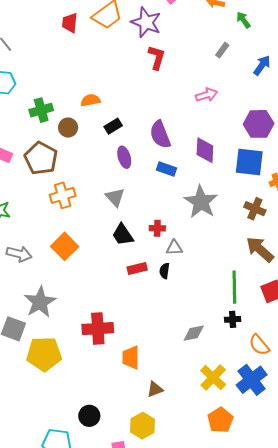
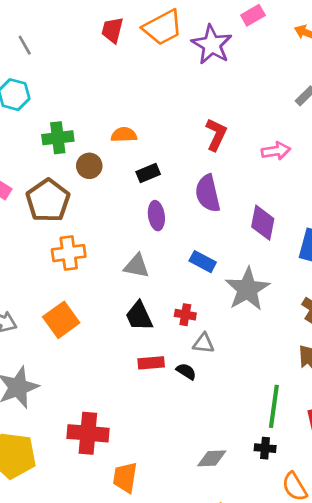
red L-shape: (157, 58) -> (216, 134), moved
blue rectangle: (167, 169) -> (203, 262), moved
gray triangle: (115, 197) -> (137, 266), turned -45
black semicircle: (164, 271) -> (186, 371), turned 105

